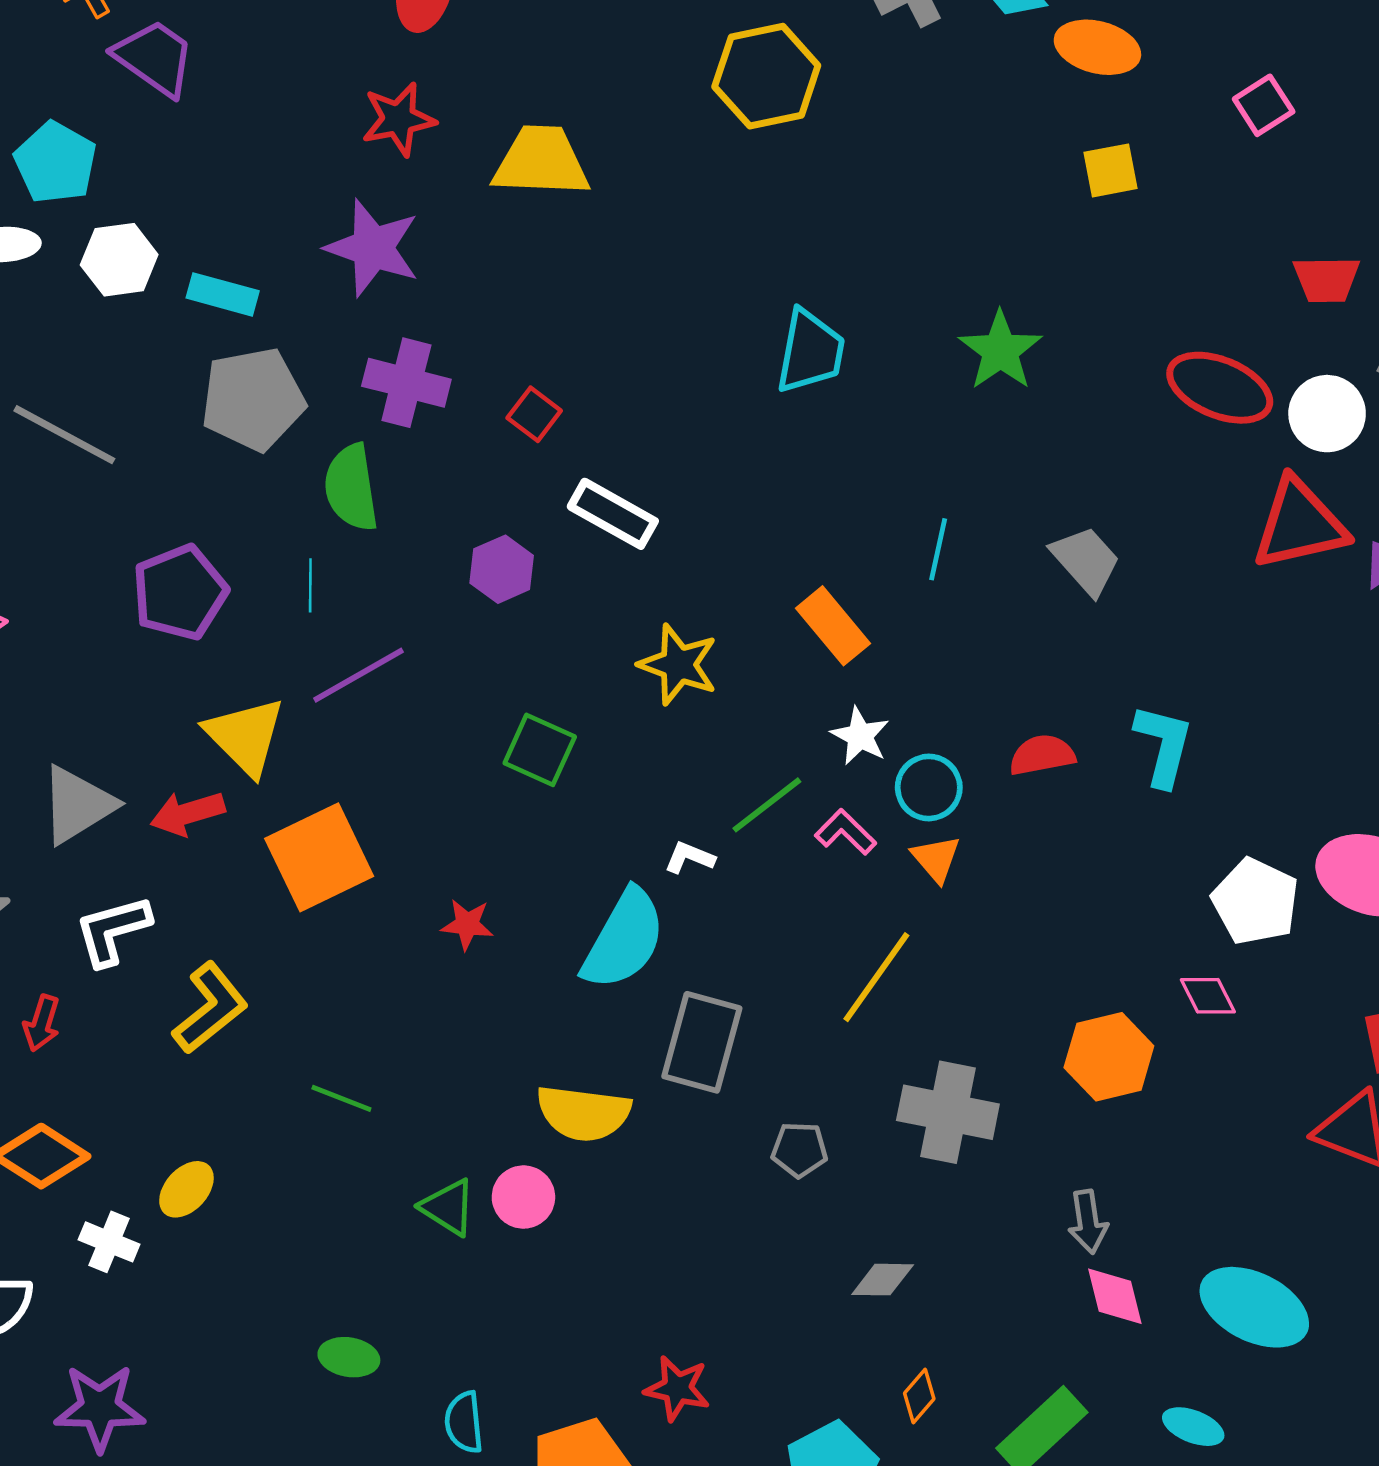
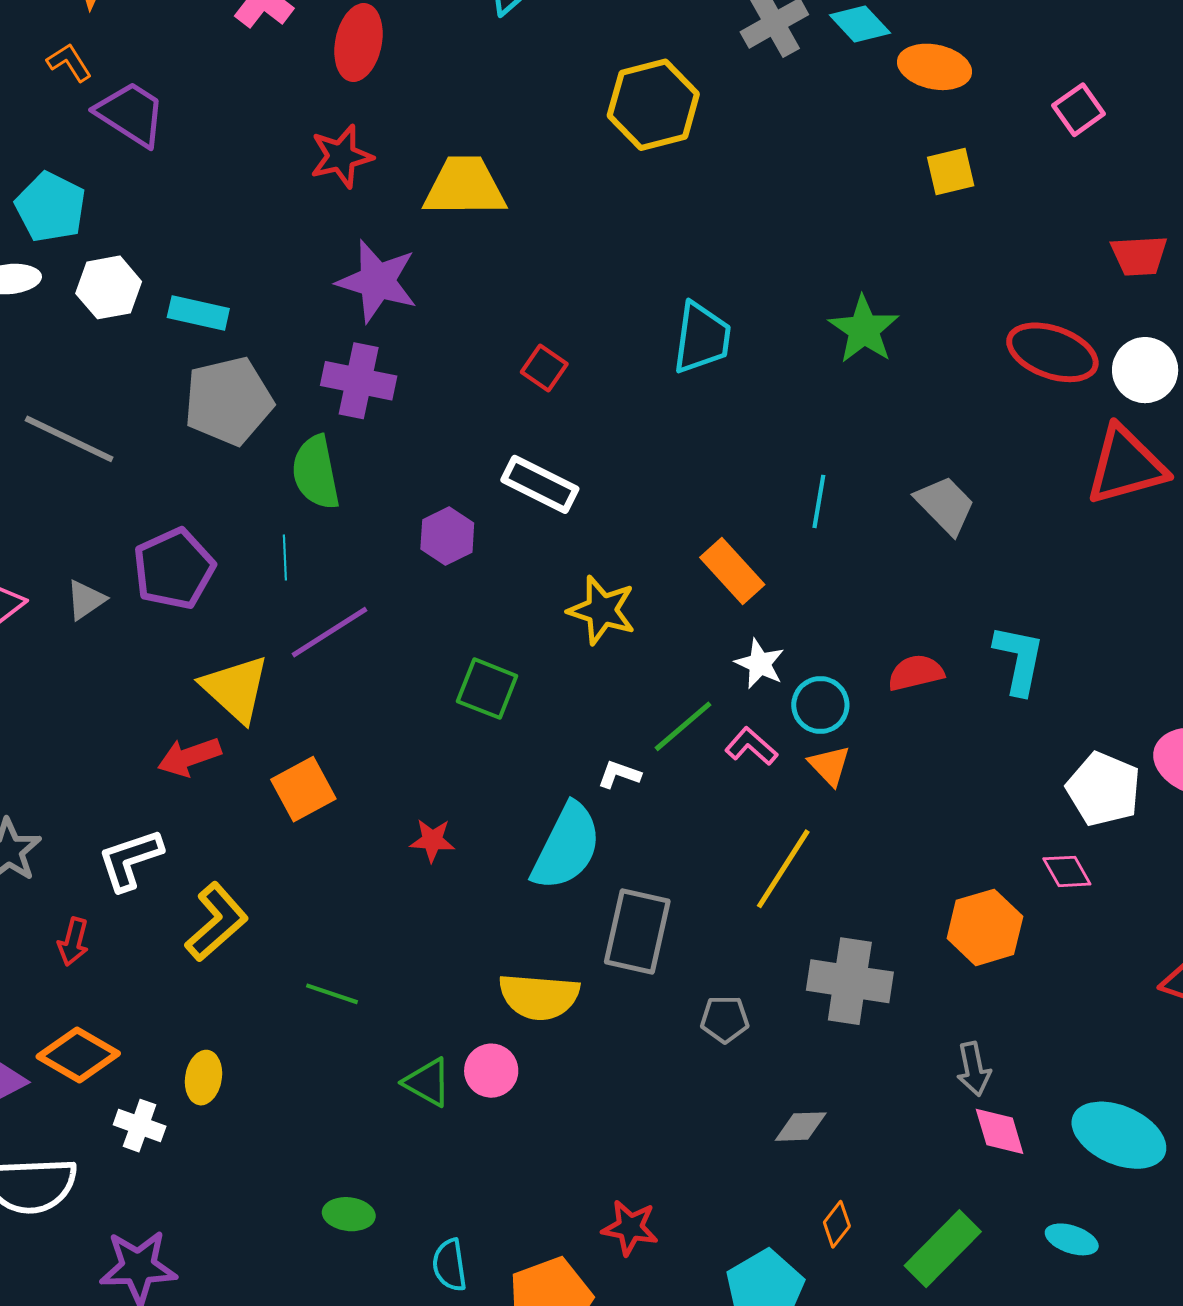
purple star: (373, 248) -> (377, 281), moved
red square: (534, 414) -> (544, 368), moved
gray triangle: (77, 805) -> (86, 600), moved, size x0.6
orange square: (319, 857) -> (303, 789), size x0.7
yellow ellipse: (186, 1189) -> (204, 1078), turned -30

